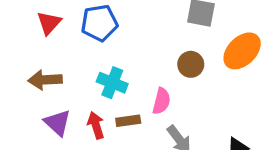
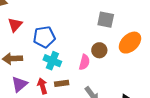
blue pentagon: (99, 23) -> (44, 37), moved
pink semicircle: (161, 101) -> (84, 62), moved
purple triangle: (57, 123) -> (19, 84), turned 36

